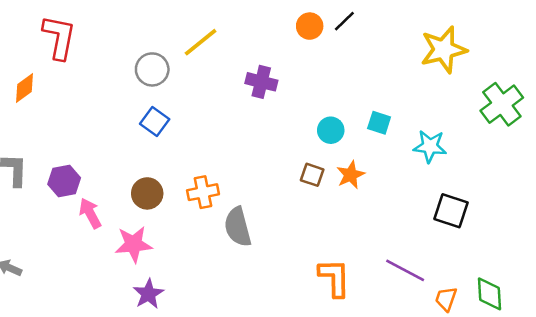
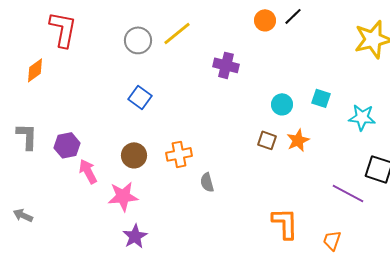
gray circle: (152, 69) -> (138, 40), moved
gray semicircle: (238, 227) -> (207, 182), size x0.6
purple line: (405, 270) -> (348, 193), moved
orange trapezoid: (446, 299) -> (332, 240), moved

